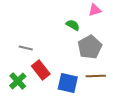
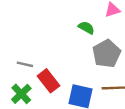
gray line: (26, 48) -> (25, 64), moved

